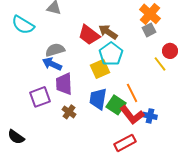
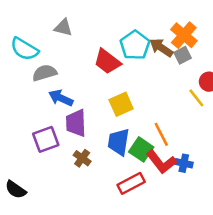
brown arrow: (108, 32) -> (161, 48), moved
gray semicircle: (55, 50) -> (44, 73), moved
cyan pentagon: (111, 54) -> (135, 45), moved
red rectangle: (125, 143) -> (131, 183), moved

